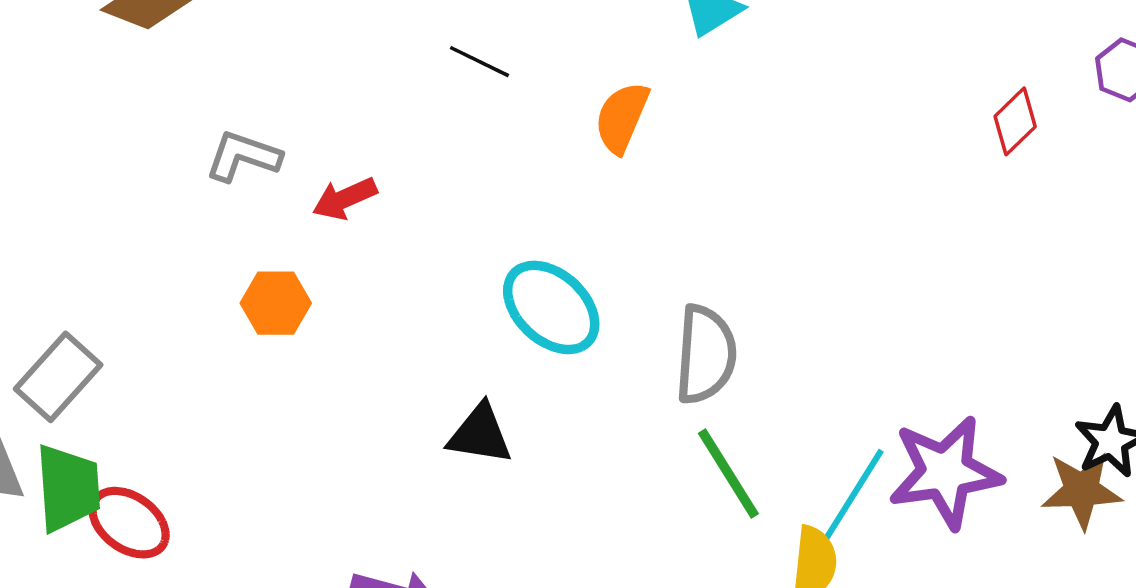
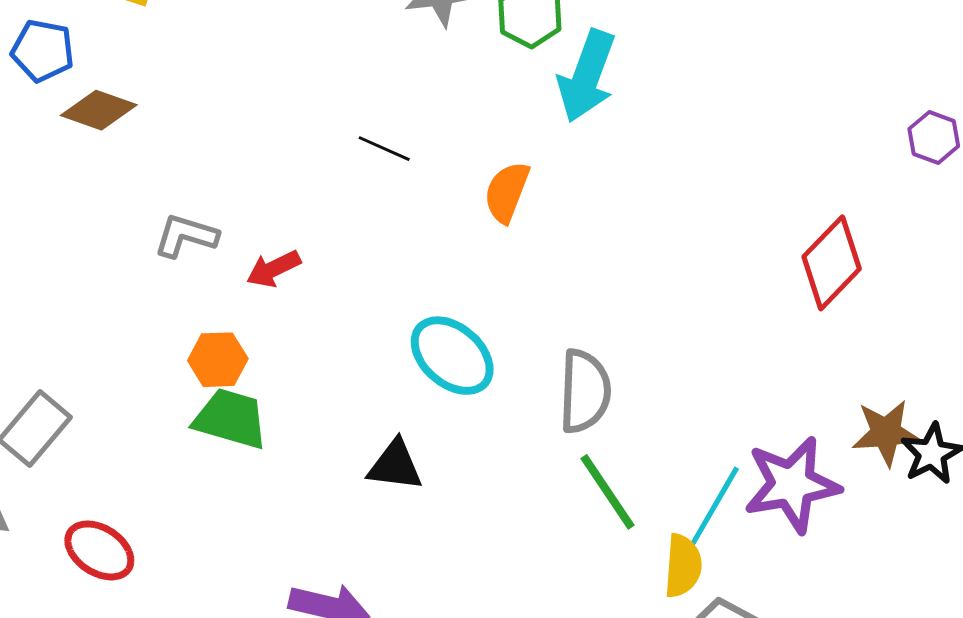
red diamond: (1015, 121) -> (832, 263), moved, size x1.6
green trapezoid: (68, 488) -> (231, 419), moved, turned -68
brown star: (1082, 490) -> (886, 433), moved

